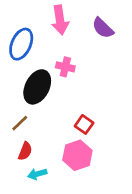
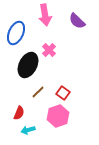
pink cross: (65, 67) -> (49, 50), turned 32
brown line: (20, 123) -> (38, 92), moved

